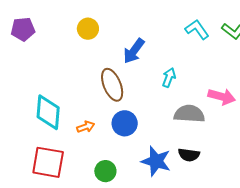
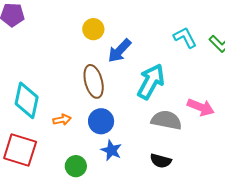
yellow circle: (88, 29) -> (93, 29), moved
cyan arrow: (169, 78) -> (151, 82), size x1.8
blue star: (156, 161) -> (111, 150), moved, size x0.7

